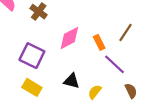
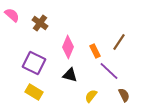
pink diamond: (69, 38) -> (68, 47), turned -40
black triangle: (72, 81) -> (70, 75), moved

